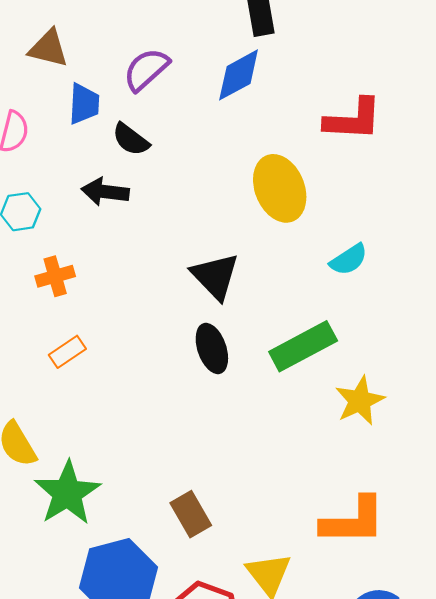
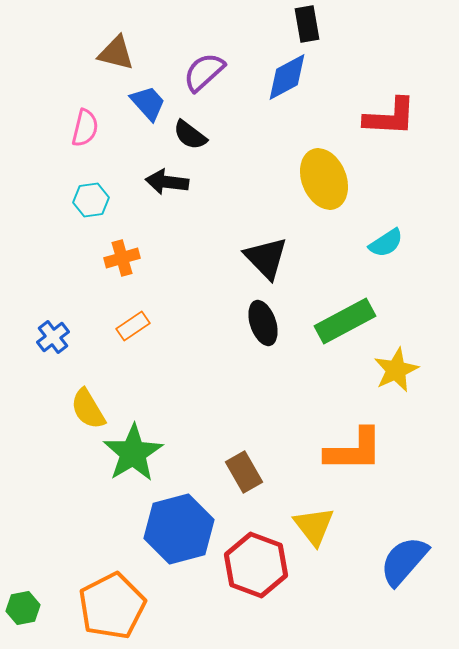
blue trapezoid: (84, 104) -> (148, 103), turned -45
orange L-shape: (353, 521) -> (354, 450), moved

